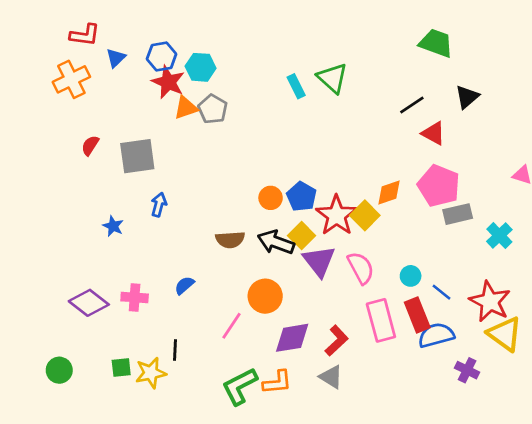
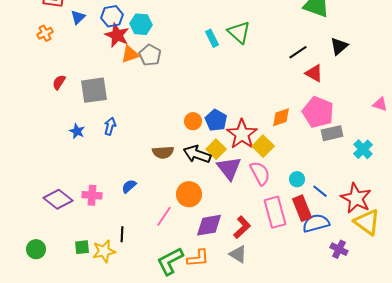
orange cross: (71, 79) -> (45, 33), size x0.6
yellow square: (365, 215) -> (263, 146), moved
blue star: (113, 226) -> (77, 131), moved

